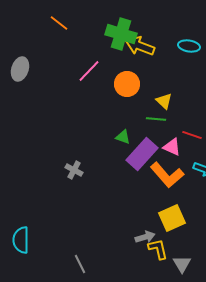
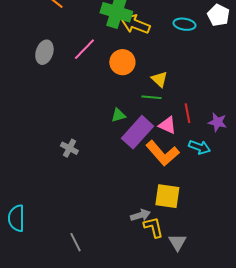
gray ellipse: (20, 69) -> (44, 52), moved
red line: (192, 135) -> (187, 113), turned 60
green triangle: (123, 137) -> (118, 115), turned -35
yellow square: (172, 218) -> (167, 196), turned 32

